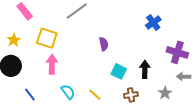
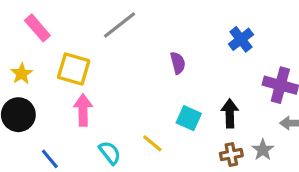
purple semicircle: (104, 44) -> (178, 63), moved
yellow line: (95, 95) -> (152, 143), moved
brown cross: (131, 95) -> (231, 155), moved

